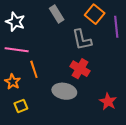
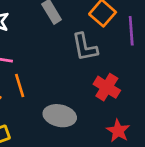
red cross: (80, 69) -> (107, 87), moved

